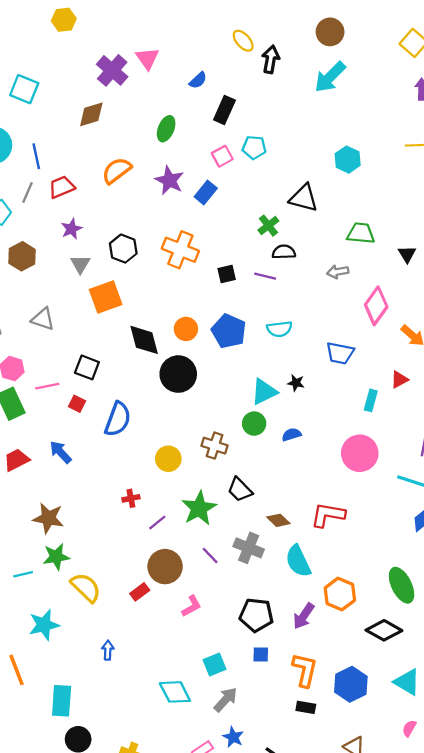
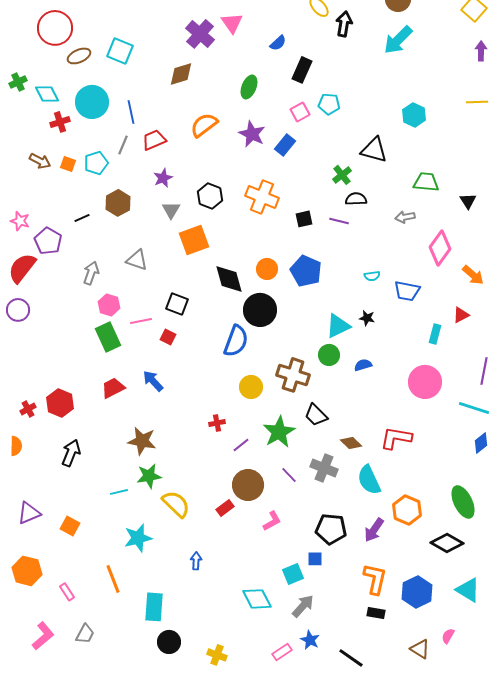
cyan semicircle: (279, 329) -> (372, 276), moved, size x0.7
blue semicircle: (118, 419) -> (236, 341), moved
brown cross: (215, 446) -> (293, 375), size x1.4
blue square: (261, 655) -> (315, 559), moved
pink semicircle: (409, 728) -> (448, 636), moved

